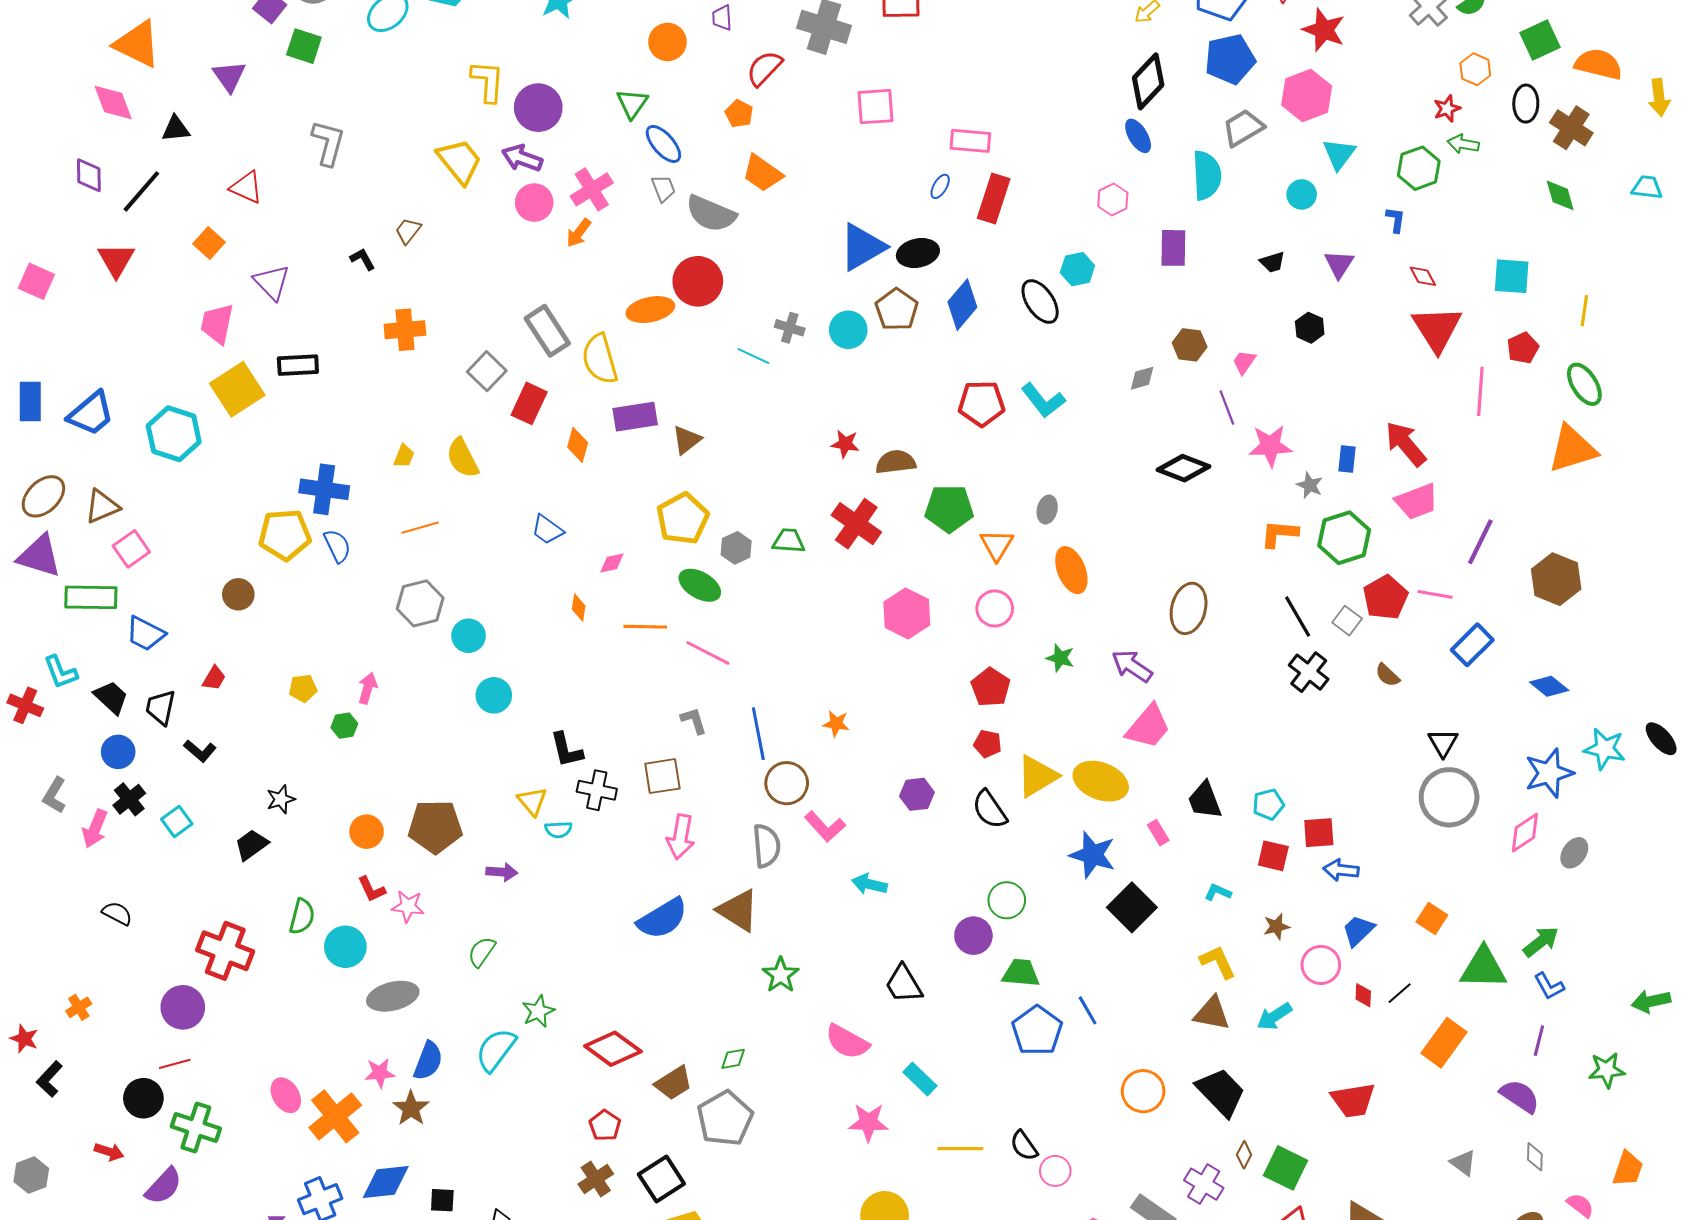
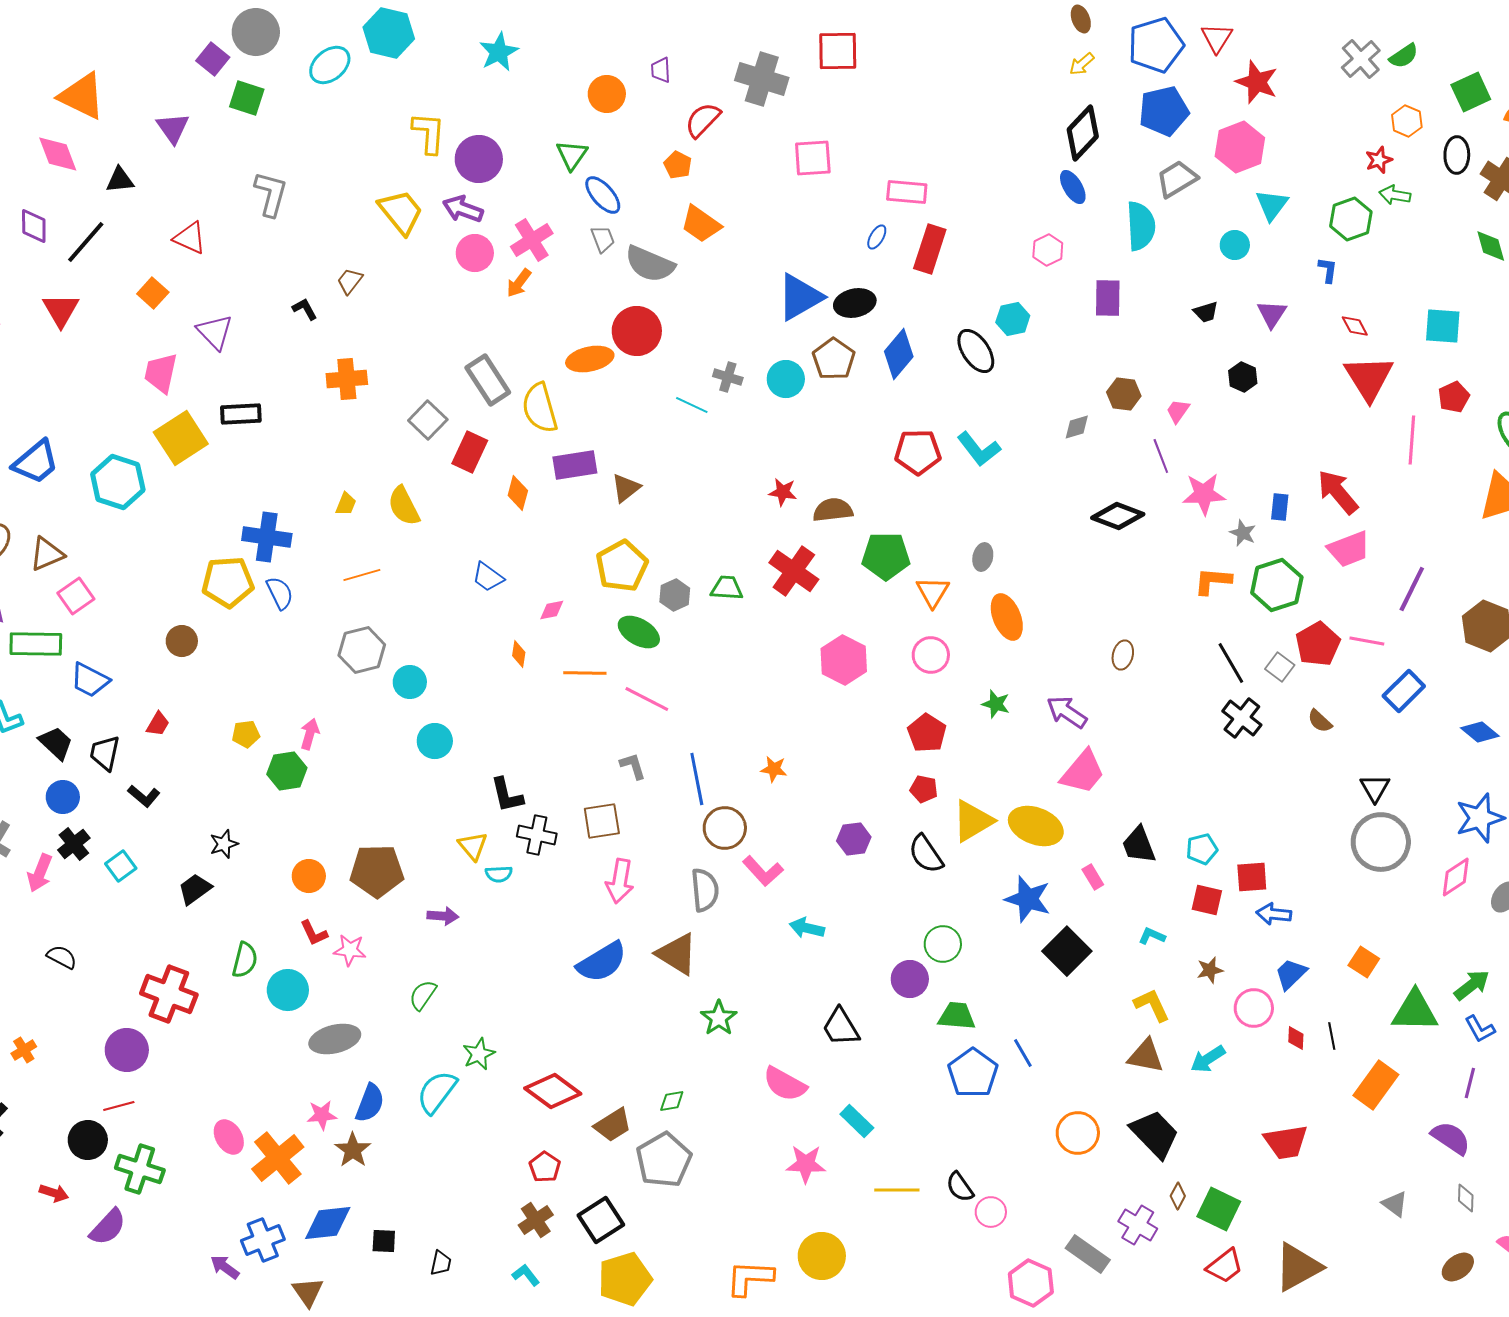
brown ellipse: (1189, 608) -> (1123, 655), size x0.6
green hexagon: (344, 726) -> (287, 771), size x1.5
black line: (1400, 993) -> (1332, 1036), turned -60

